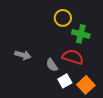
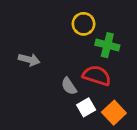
gray arrow: (23, 55) -> (29, 60), moved

